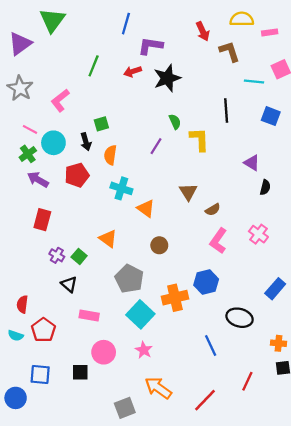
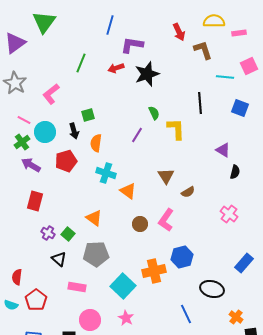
pink L-shape: (218, 241) -> (166, 220), moved
gray pentagon: (129, 279) -> (96, 254), moved, turned -30
orange cross: (279, 343) -> (236, 317), moved, turned 32

